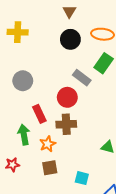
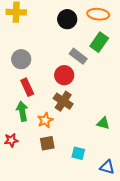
red rectangle: (39, 114) -> (27, 87), moved
brown cross: (66, 124) -> (63, 101), turned 36

